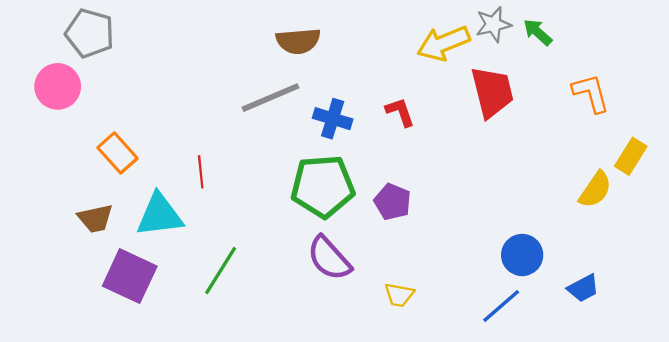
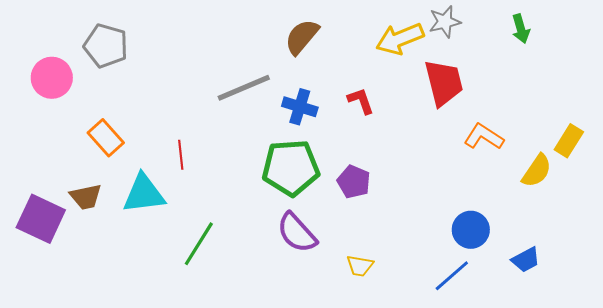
green arrow: (538, 32) -> (521, 29), moved, turned -148
gray pentagon: (90, 33) -> (106, 46), moved
brown semicircle: (298, 41) -> (302, 37), moved, turned 135
orange L-shape: (591, 93) -> (484, 137), moved, turned -42
purple square: (130, 276) -> (41, 219), moved

